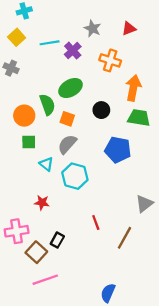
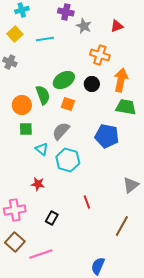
purple cross: (73, 51) -> (66, 12), moved, turned -35
black circle: (101, 110) -> (92, 84), moved
orange square: (67, 119) -> (68, 104), moved
brown line: (124, 238) -> (122, 226), moved
brown square: (36, 252) -> (15, 242), moved

